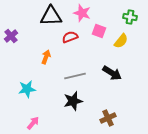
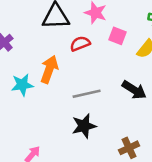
orange arrow: (46, 57) -> (49, 69), size x1.5
cyan star: (27, 89) -> (22, 85), moved

